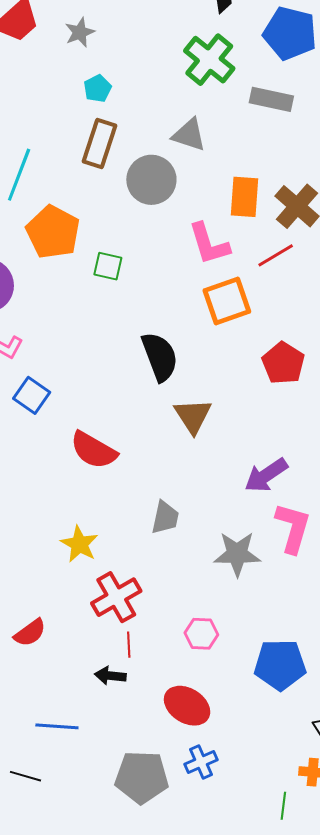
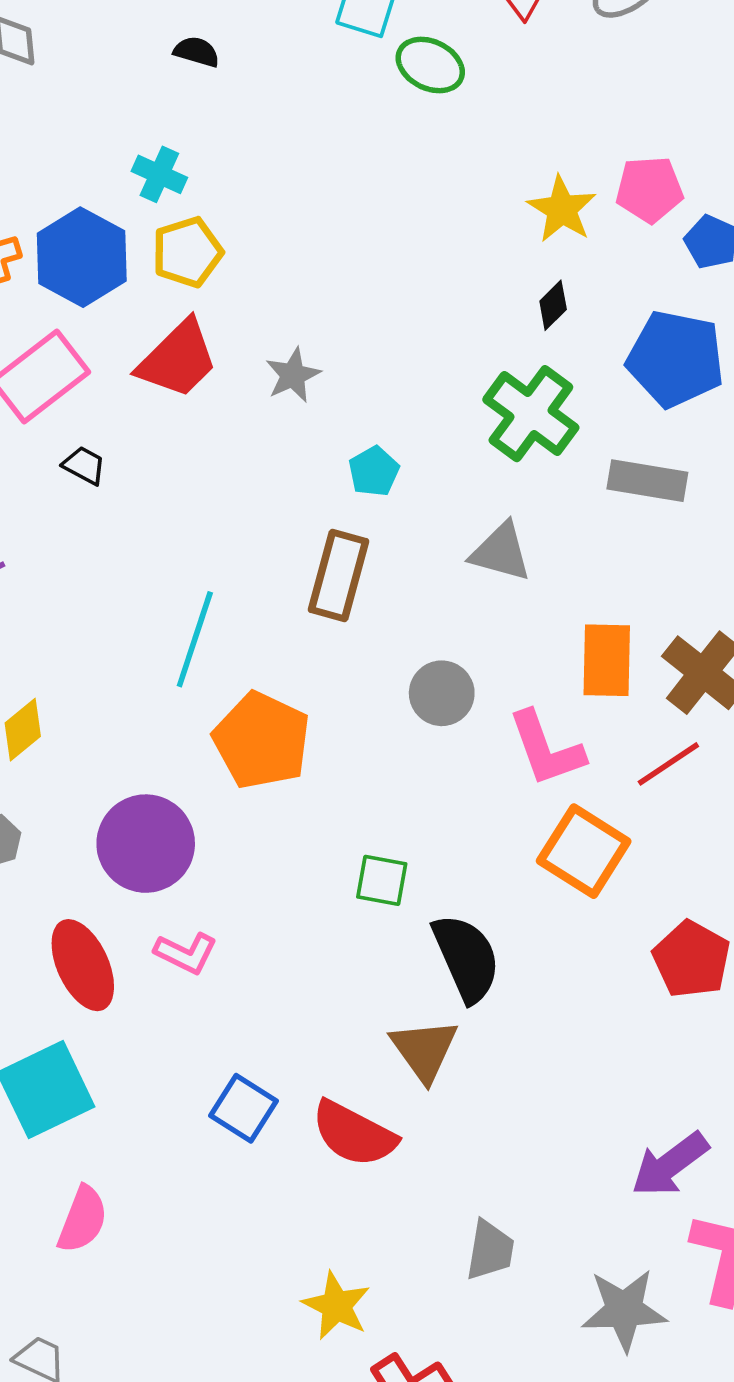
cyan pentagon: (98, 88) -> (374, 471), moved
gray circle: (151, 180) -> (442, 693), moved, size x0.7
green square: (108, 266) -> (382, 880), moved
orange square: (227, 301) -> (584, 851), turned -36
blue square: (32, 395) -> (243, 1108), moved
brown triangle: (193, 416) -> (424, 1050), moved

